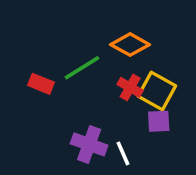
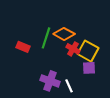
orange diamond: (130, 45) -> (64, 34), moved
green line: (82, 68) -> (46, 38), turned -40

